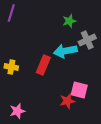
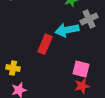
yellow cross: (11, 67) -> (13, 68), moved
red star: (67, 101) -> (82, 86), moved

